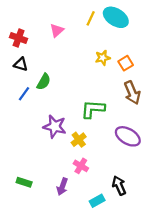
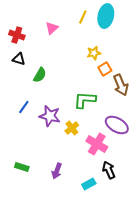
cyan ellipse: (116, 17) -> (106, 16), turned 70
orange square: (126, 63) -> (105, 69), moved
blue line: (24, 94) -> (24, 107), moved
pink cross: (81, 166) -> (97, 144), moved, size x1.5

